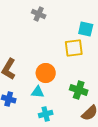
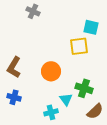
gray cross: (39, 14) -> (33, 11), moved
cyan triangle: (38, 92) -> (66, 99), moved, turned 48

